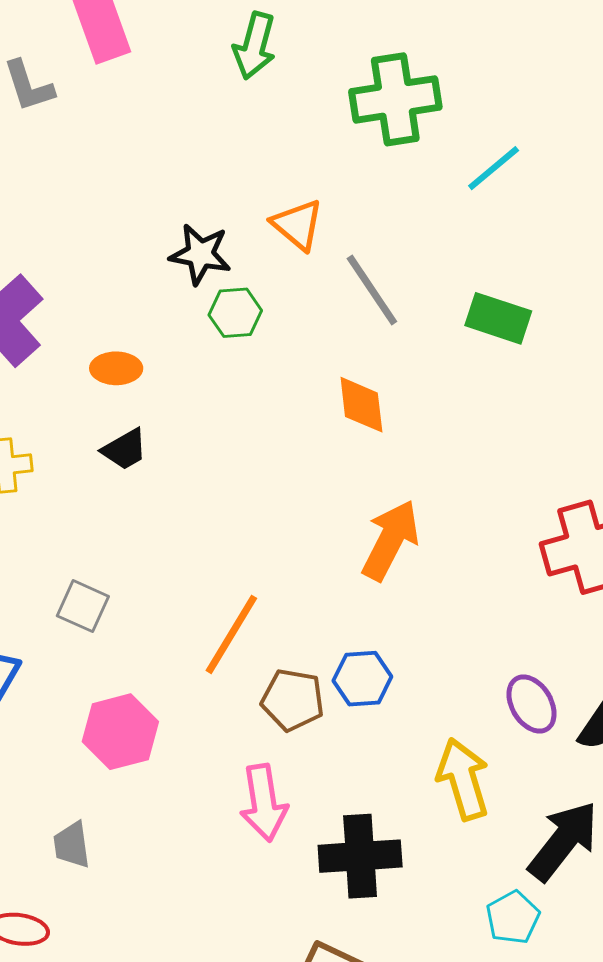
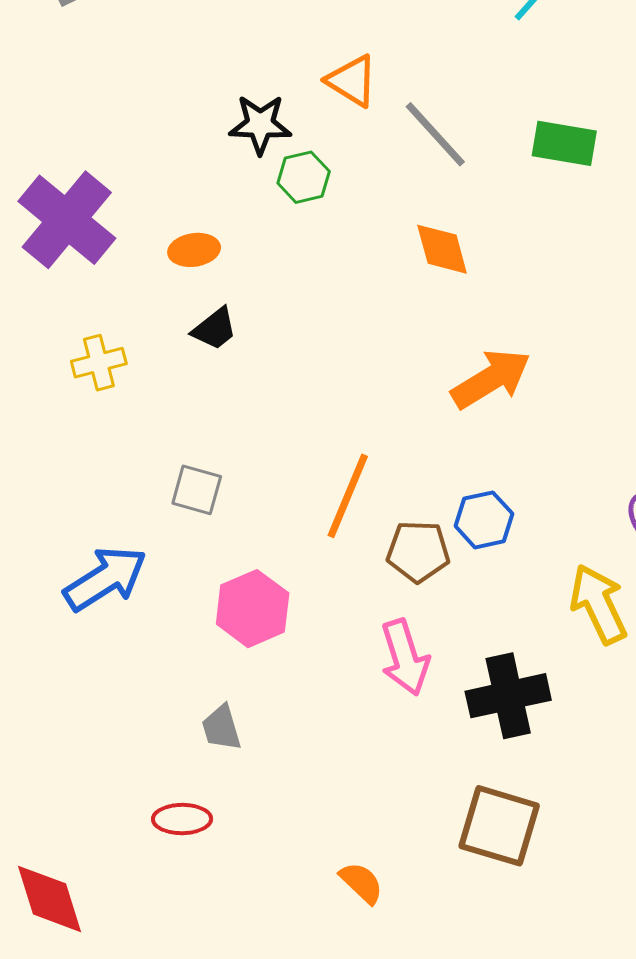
orange arrow: (390, 540) -> (491, 379), turned 40

